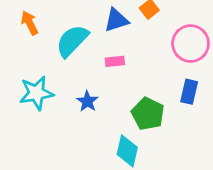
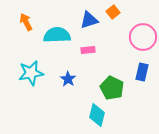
cyan semicircle: (72, 41) -> (57, 35), turned 44

